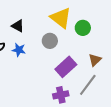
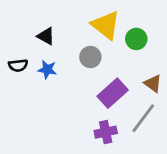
brown triangle: (95, 60) -> (153, 83), turned -40

